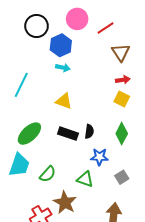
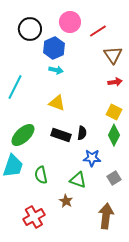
yellow square: (122, 99) -> (114, 112), moved
green semicircle: (48, 174) -> (41, 175), turned 126
brown star: (65, 203) -> (66, 201), moved, size x0.6

